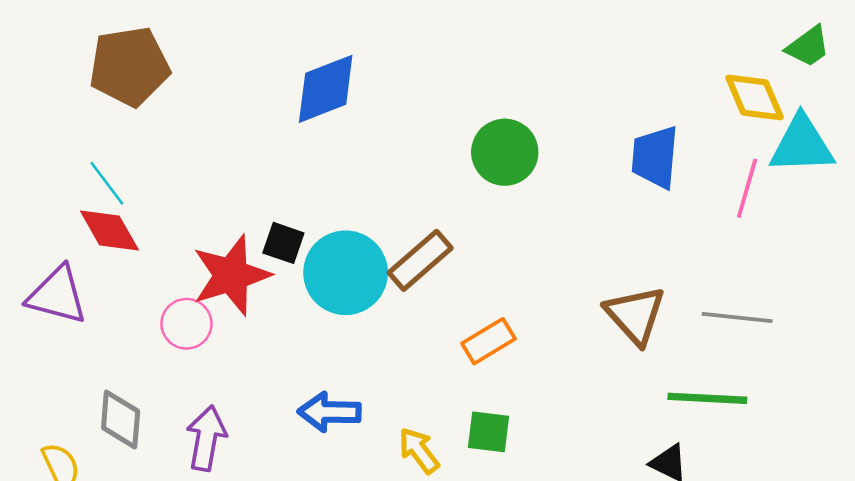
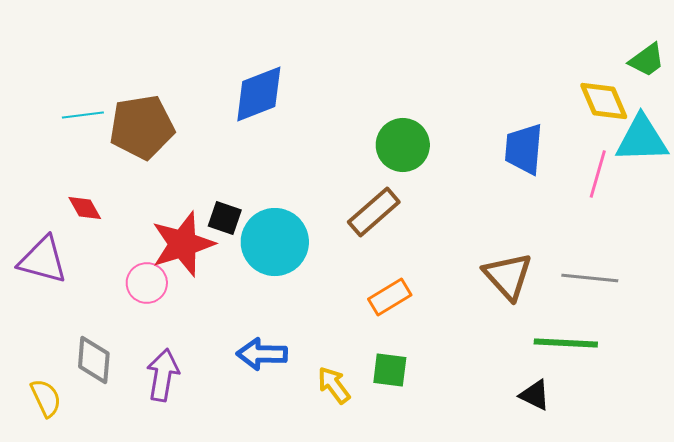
brown pentagon: (129, 66) -> (142, 127), moved
cyan line: (107, 183) -> (83, 115), moved, turned -60
red diamond: (109, 231) -> (85, 208), size x0.7
brown rectangle: (420, 260) -> (374, 212), moved

